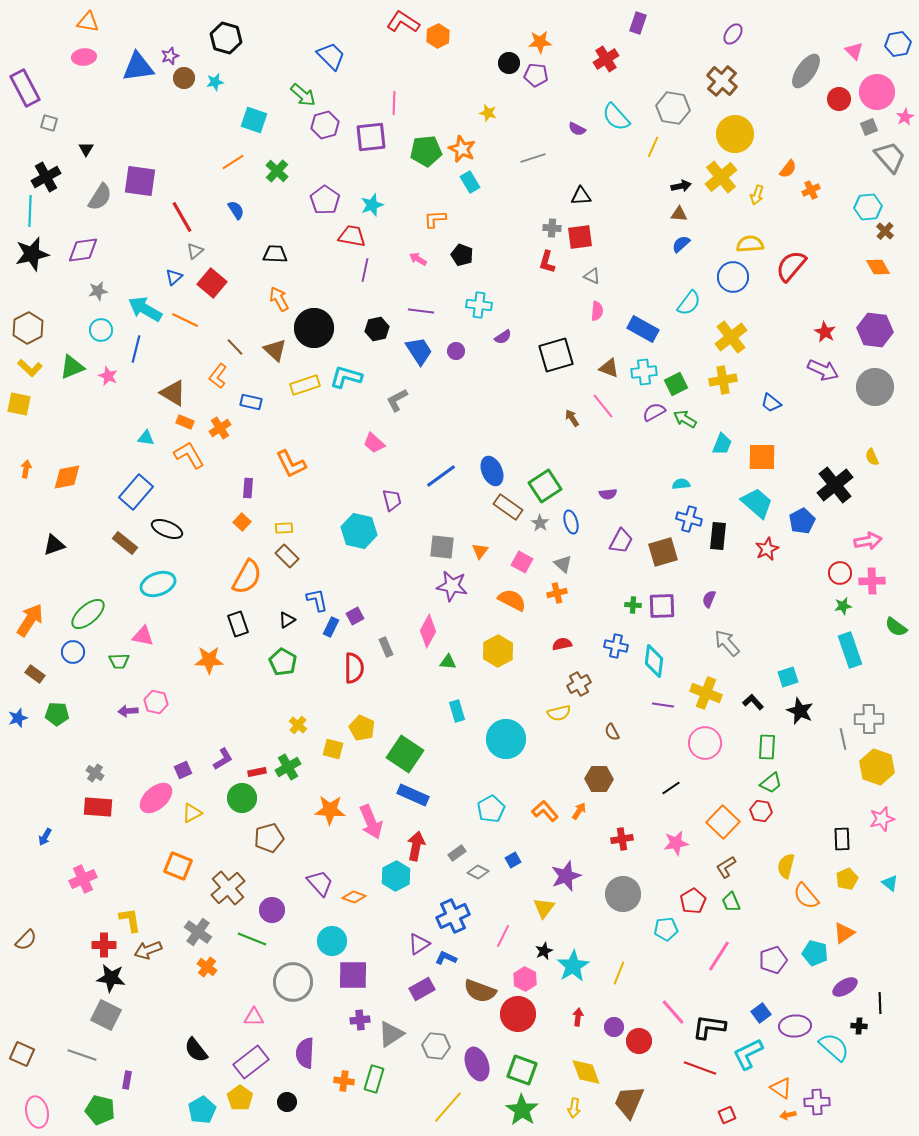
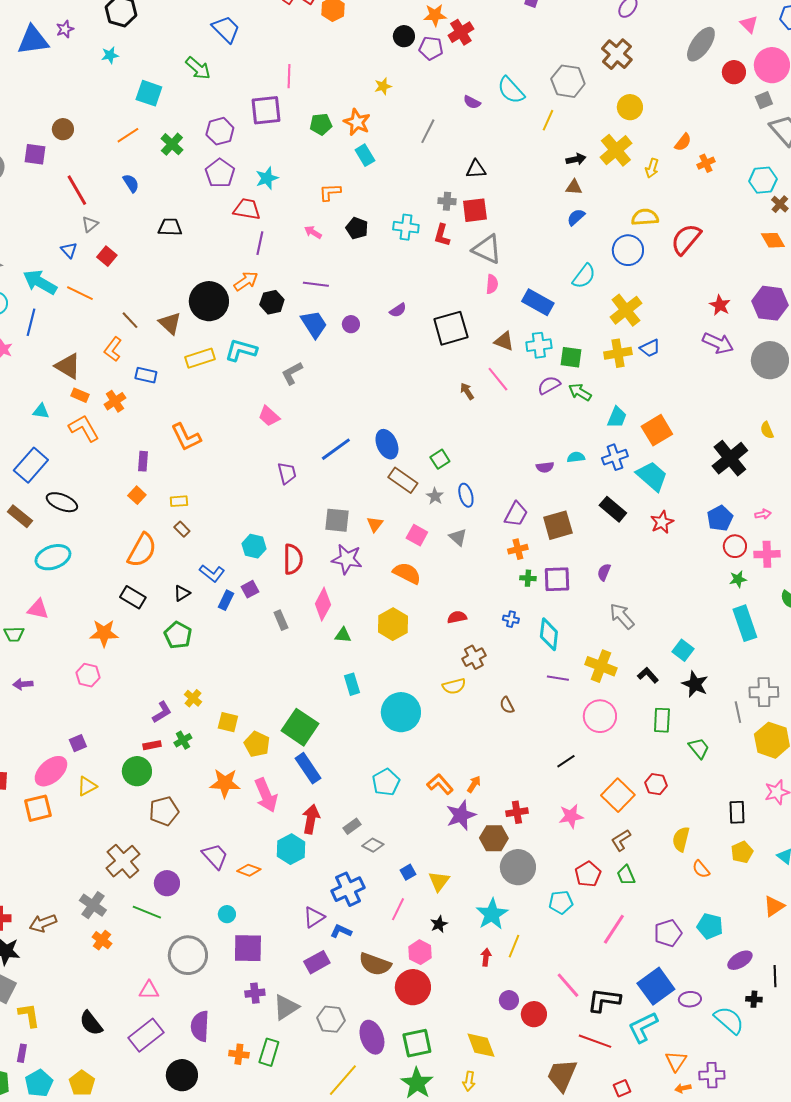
red cross: (606, 59) -> (461, 32), moved
brown circle: (184, 78) -> (63, 129), moved
yellow star: (488, 113) -> (383, 86), turned -30
purple hexagon: (325, 125) -> (220, 131), moved
yellow circle: (735, 134) -> (630, 107), size x0.7
green pentagon: (426, 151) -> (321, 124), size x0.7
gray line: (533, 158) -> (428, 131), turned -45
purple square: (140, 181) -> (35, 154), size x0.7
gray triangle: (592, 276) -> (487, 249), size x1.8
blue triangle: (174, 277) -> (69, 250), turned -30
red square: (212, 283) -> (107, 256), size x0.7
orange arrow: (279, 299) -> (246, 281), moved, turned 85
cyan cross: (479, 305) -> (406, 227), moved
green square: (676, 384) -> (571, 357), turned 35
blue trapezoid: (771, 403) -> (650, 348), moved, turned -65
orange square: (762, 457) -> (657, 430), turned -32
green square: (545, 486) -> (440, 459), size x0.6
purple semicircle: (608, 494) -> (545, 467), moved
blue cross: (689, 519) -> (615, 457), moved, turned -35
blue pentagon: (802, 521) -> (720, 518), moved
cyan hexagon: (359, 531) -> (254, 546), moved, size x0.7
black rectangle: (718, 536) -> (613, 509), turned -56
pink arrow: (868, 541) -> (763, 514), size x0.6
brown rectangle: (287, 556) -> (182, 529), size x0.7
orange cross: (557, 593) -> (518, 549), moved
blue L-shape: (317, 600) -> (212, 573), turned 140
black rectangle: (238, 624) -> (133, 597), turned -40
blue cross: (616, 646) -> (511, 619), size x0.7
red semicircle: (354, 668) -> (293, 559), moved
cyan square: (788, 677) -> (683, 650), turned -35
pink hexagon: (156, 702) -> (88, 675), moved
yellow pentagon: (362, 728) -> (257, 744), moved
purple L-shape: (223, 759) -> (162, 712), moved
green cross: (288, 767) -> (183, 740), size x0.7
brown hexagon: (599, 779) -> (494, 838), moved
green trapezoid: (771, 783) -> (699, 748), moved, turned -90
blue rectangle: (413, 795) -> (308, 768), turned 32
blue square: (513, 860) -> (408, 872), moved
orange square: (178, 866) -> (38, 808), moved, turned -36
purple star: (566, 876) -> (461, 815), moved
orange semicircle: (806, 896) -> (701, 869), size x0.7
yellow L-shape: (130, 920) -> (29, 1015), moved
orange triangle: (844, 933) -> (774, 906), moved
cyan circle: (332, 941) -> (227, 914), size x0.6
cyan star: (573, 966) -> (492, 914), moved
blue square: (761, 1013) -> (656, 986), size x1.8
red arrow: (578, 1017) -> (486, 957), moved
purple ellipse: (795, 1026) -> (690, 999), size x0.7
green square: (522, 1070) -> (417, 1043), turned -32
orange triangle: (781, 1088) -> (676, 1061), turned 30
yellow pentagon: (240, 1098) -> (82, 1083), moved
black circle: (287, 1102) -> (182, 1075), size x1.6
brown trapezoid: (629, 1102) -> (562, 1075), moved
cyan pentagon: (202, 1110) -> (39, 1083), moved

